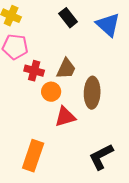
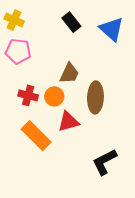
red cross: (34, 71) -> (28, 95), moved
orange rectangle: (33, 156) -> (36, 136), moved, turned -64

